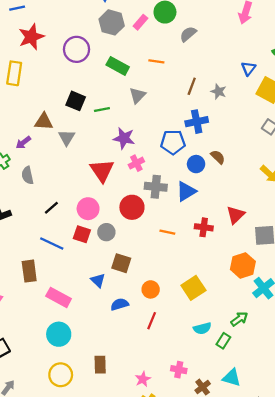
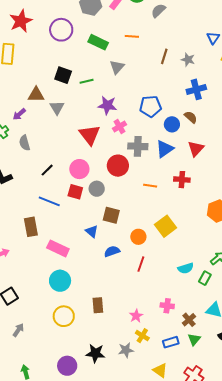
blue cross: (197, 122) -> (196, 89), moved
red triangle: (236, 215) -> (196, 149), moved
yellow square: (193, 288) -> (165, 226), moved

